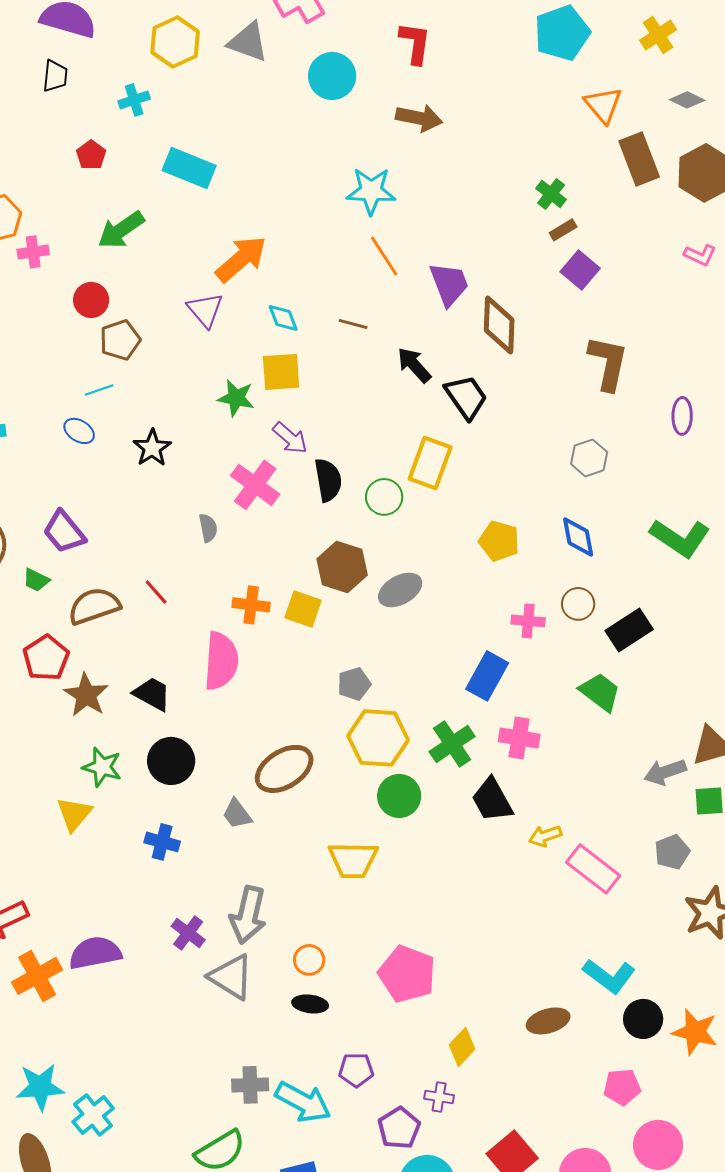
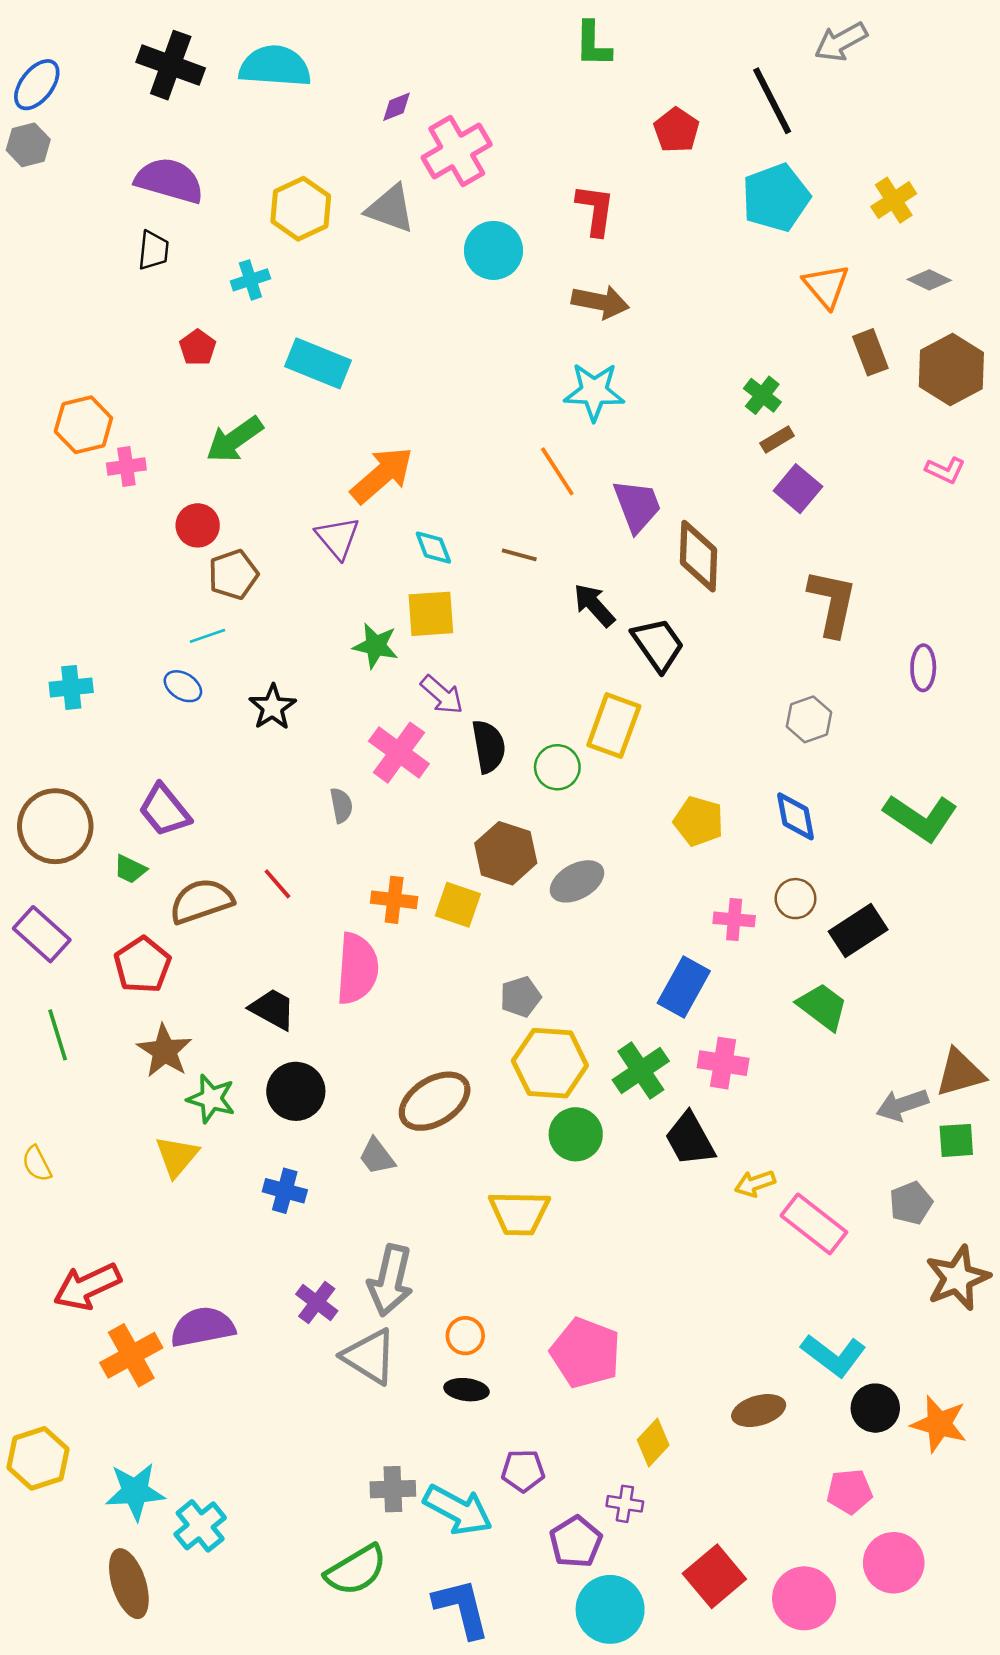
brown rectangle: (639, 159) -> (870, 352), size x0.7
cyan star: (371, 191) -> (594, 392), moved
brown star: (86, 695) -> (164, 1051), moved

